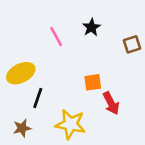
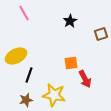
pink line: (56, 37) -> (24, 13), moved
brown star: (22, 128) -> (26, 100), moved

